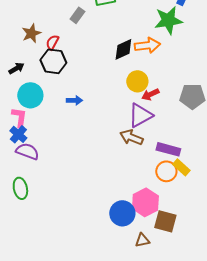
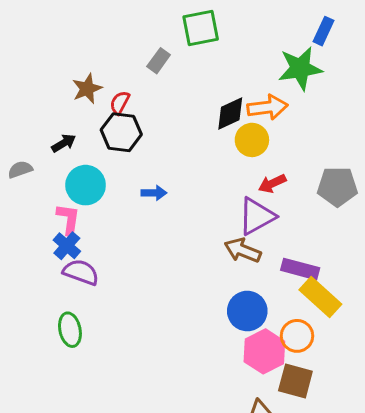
yellow circle: (137, 81) -> (252, 140), moved
yellow rectangle: (181, 167) -> (320, 297), size x1.5
orange circle: (166, 171) -> (297, 336), moved
blue circle: (122, 213) -> (247, 311), moved

